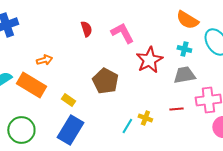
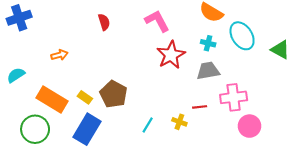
pink L-shape: (122, 33) -> (157, 21), moved
brown pentagon: (105, 81) -> (114, 94), moved
orange rectangle: (31, 85) -> (52, 100), moved
yellow cross: (145, 118) -> (179, 122), moved

